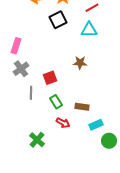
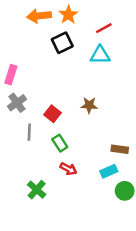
brown star: (80, 63) -> (89, 105), moved
red square: (50, 78) -> (52, 114), turned -32
brown rectangle: (82, 107) -> (120, 149), moved

